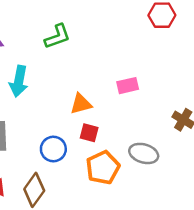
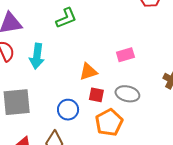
gray ellipse: (144, 153) -> (127, 94), moved

